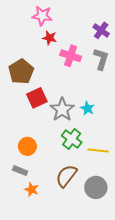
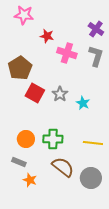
pink star: (42, 16) -> (24, 15), moved
red square: (37, 98) -> (35, 93), turned -36
gray star: (62, 109) -> (60, 94), moved, size x0.7
green cross: (72, 139) -> (53, 139), moved, turned -36
brown semicircle: (66, 176) -> (63, 167), turned 90

